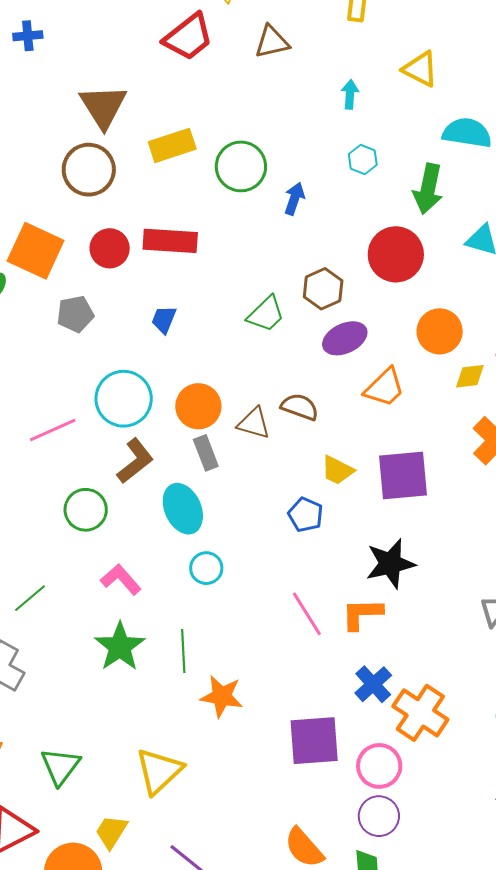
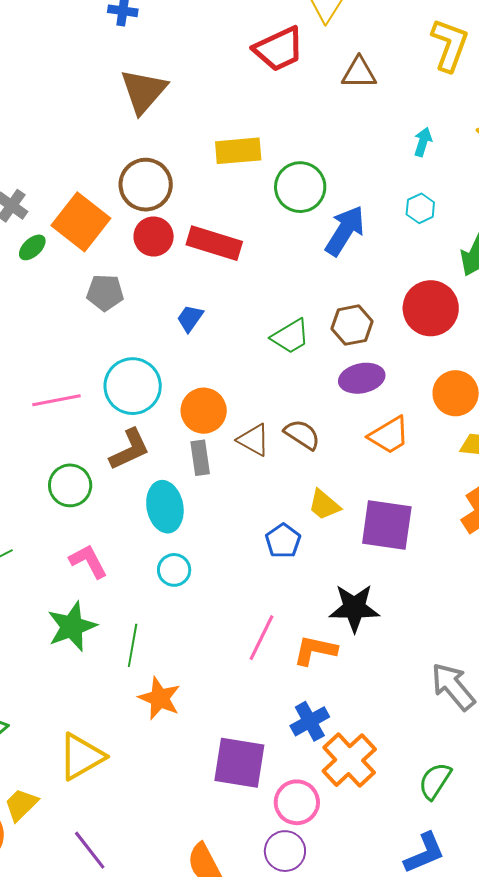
brown triangle: (103, 106) -> (143, 91), moved
brown circle: (89, 170) -> (146, 185), moved
blue arrow: (294, 199) -> (345, 231), size x1.6
pink line: (307, 614) -> (261, 638), turned 45

